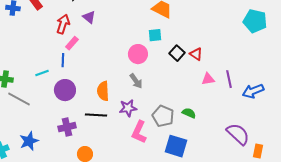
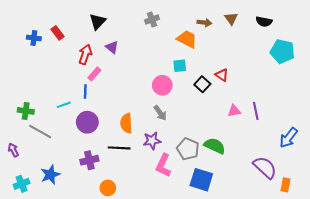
red triangle: (196, 54) -> (222, 75), moved
blue arrow: (253, 91) -> (289, 138), moved, turned -30
green semicircle: (189, 113) -> (215, 146), size x1.5

